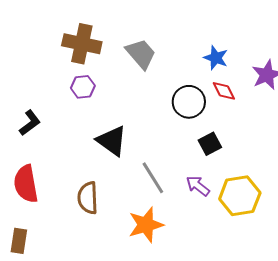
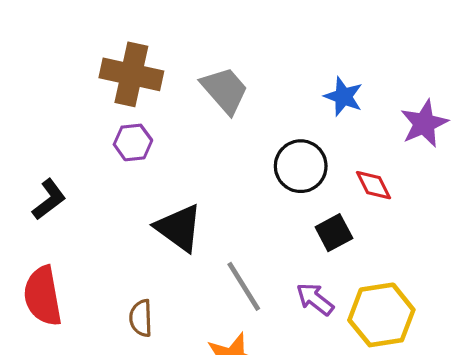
red diamond: (224, 91) -> (373, 185), moved
brown semicircle: (88, 198) -> (141, 318), size x0.7

